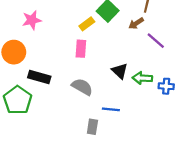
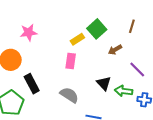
brown arrow: (136, 23) -> (115, 50), moved
purple line: (156, 41) -> (137, 69), moved
black rectangle: (39, 77) -> (32, 84), turned 42

